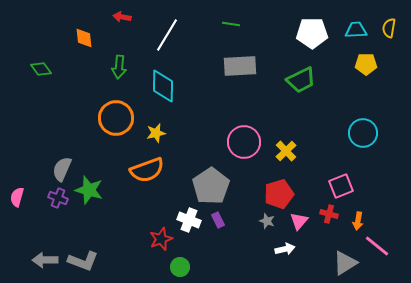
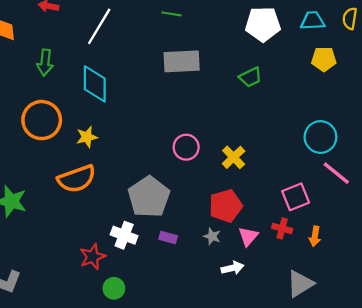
green trapezoid: (301, 80) -> (250, 77), size x0.7
pink circle: (244, 142) -> (186, 147), size x0.7
purple rectangle: (218, 220) -> (168, 237), moved, turned -49
pink line: (377, 246) -> (336, 173), moved

